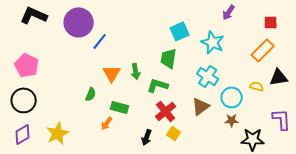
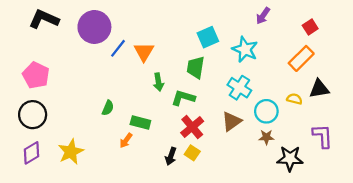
red square: (271, 22) -> (310, 27), turned -32
orange triangle: (112, 73) -> (144, 52), moved
yellow square: (174, 133) -> (192, 153), moved

